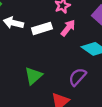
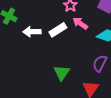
pink arrow: (68, 28) -> (80, 23), turned -77

